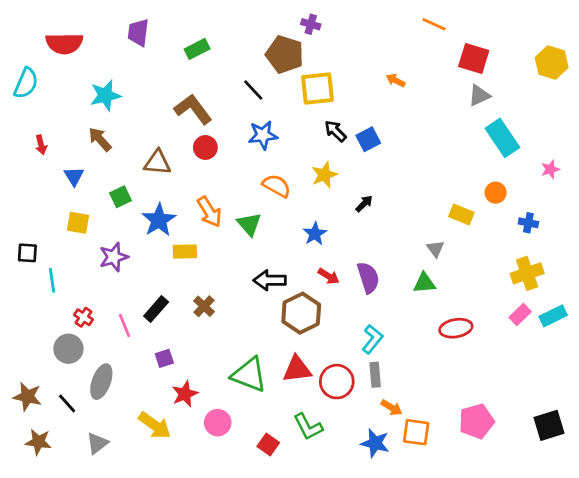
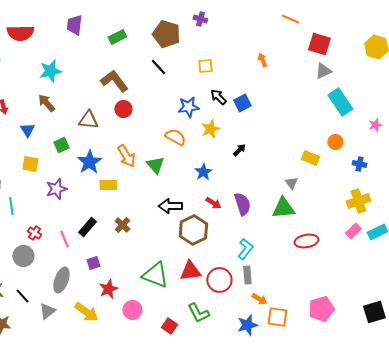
brown pentagon: (285, 54) -> (166, 34), moved
orange arrow: (396, 80) -> (262, 60), turned 40
yellow square: (318, 89) -> (205, 66), size x0.6
blue star: (263, 135) -> (188, 107), moved
green triangle: (424, 283) -> (283, 208), size x1.4
gray ellipse: (101, 382) -> (61, 280), moved
gray triangle: (97, 443) -> (47, 311), moved
blue star: (375, 443) -> (247, 325), turned -30

